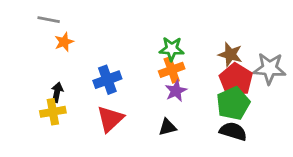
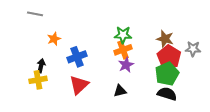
orange star: (64, 42) -> (54, 39), moved
gray star: (269, 68) -> (193, 49), size x0.7

